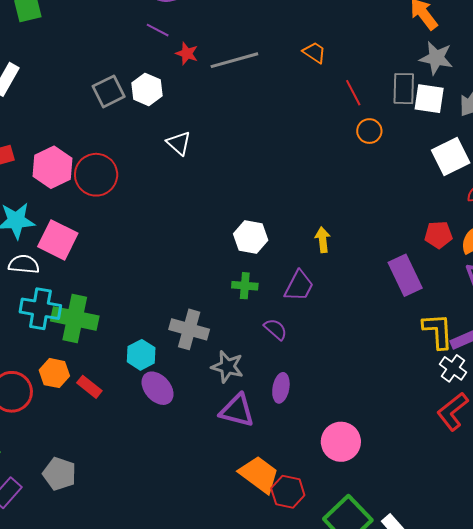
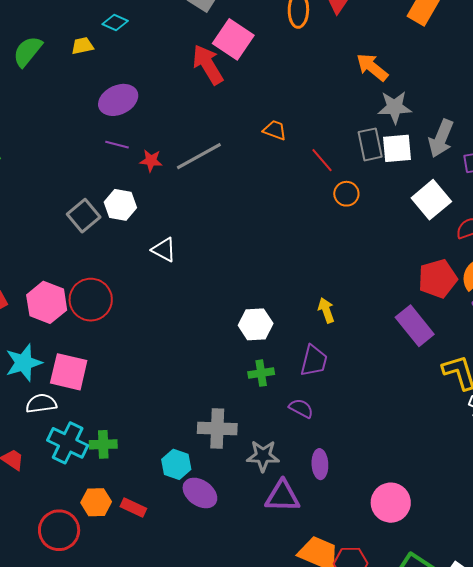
red pentagon: (438, 235) -> (438, 279), size x1.4
cyan cross: (40, 309) -> (68, 443), turned 30
green cross: (75, 318) -> (103, 444), size x0.6

